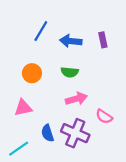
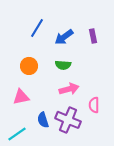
blue arrow: (71, 41) -> (64, 37), turned -42
pink semicircle: (104, 116) -> (94, 105), turned 56

